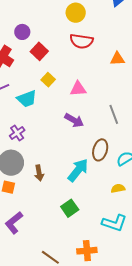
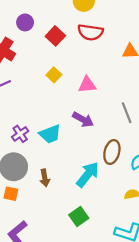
red square: (39, 51) -> (55, 36), moved
cyan trapezoid: (27, 99) -> (50, 134), moved

